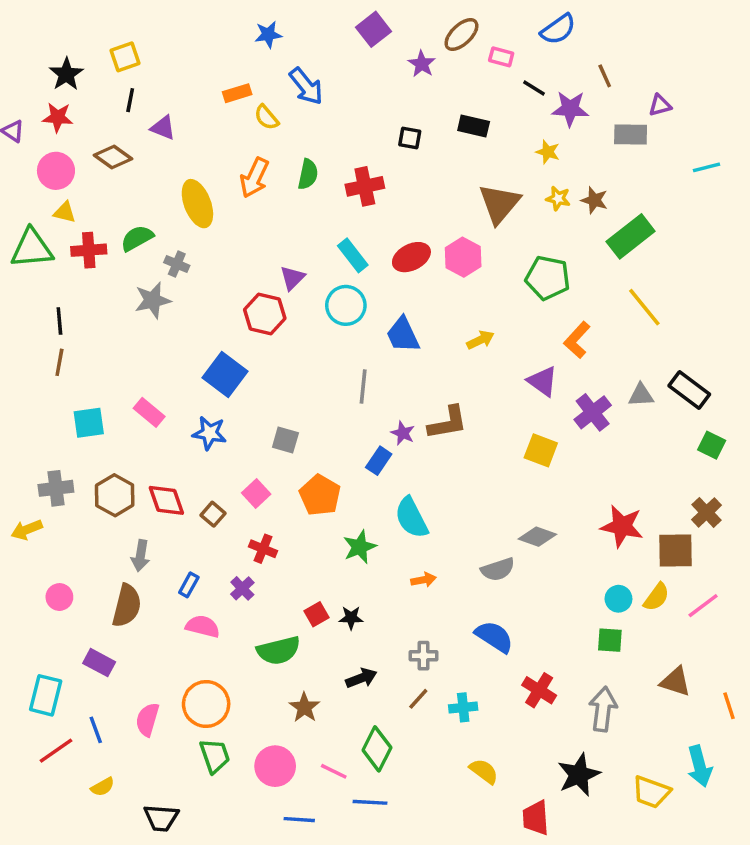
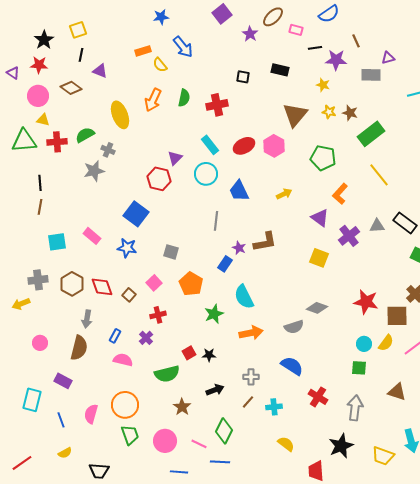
black line: (534, 88) -> (315, 48), turned -40
red cross: (263, 549) -> (158, 315), turned -35
orange arrow: (424, 580) -> (251, 333), size x1.6
red line: (56, 751) -> (22, 463), moved

